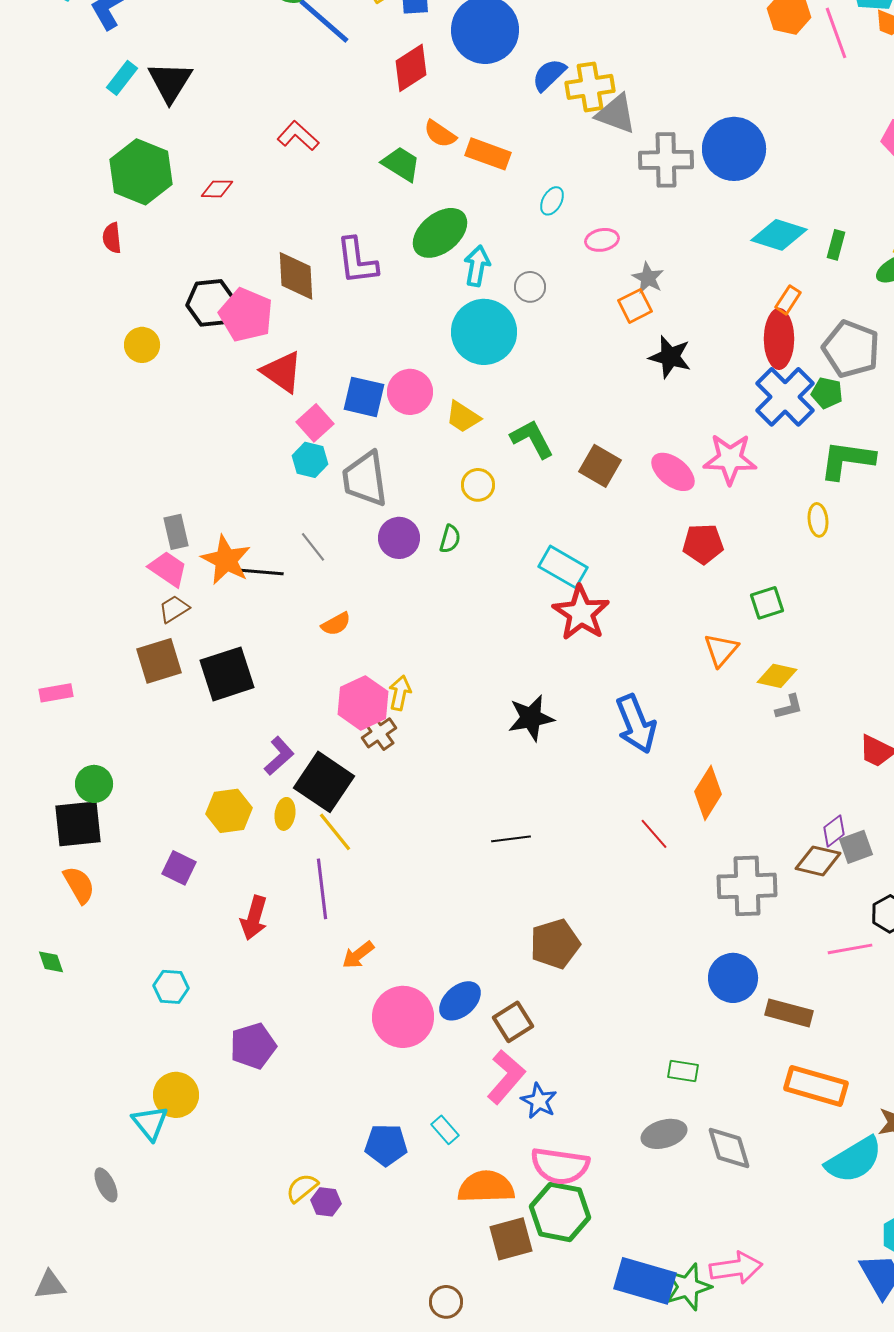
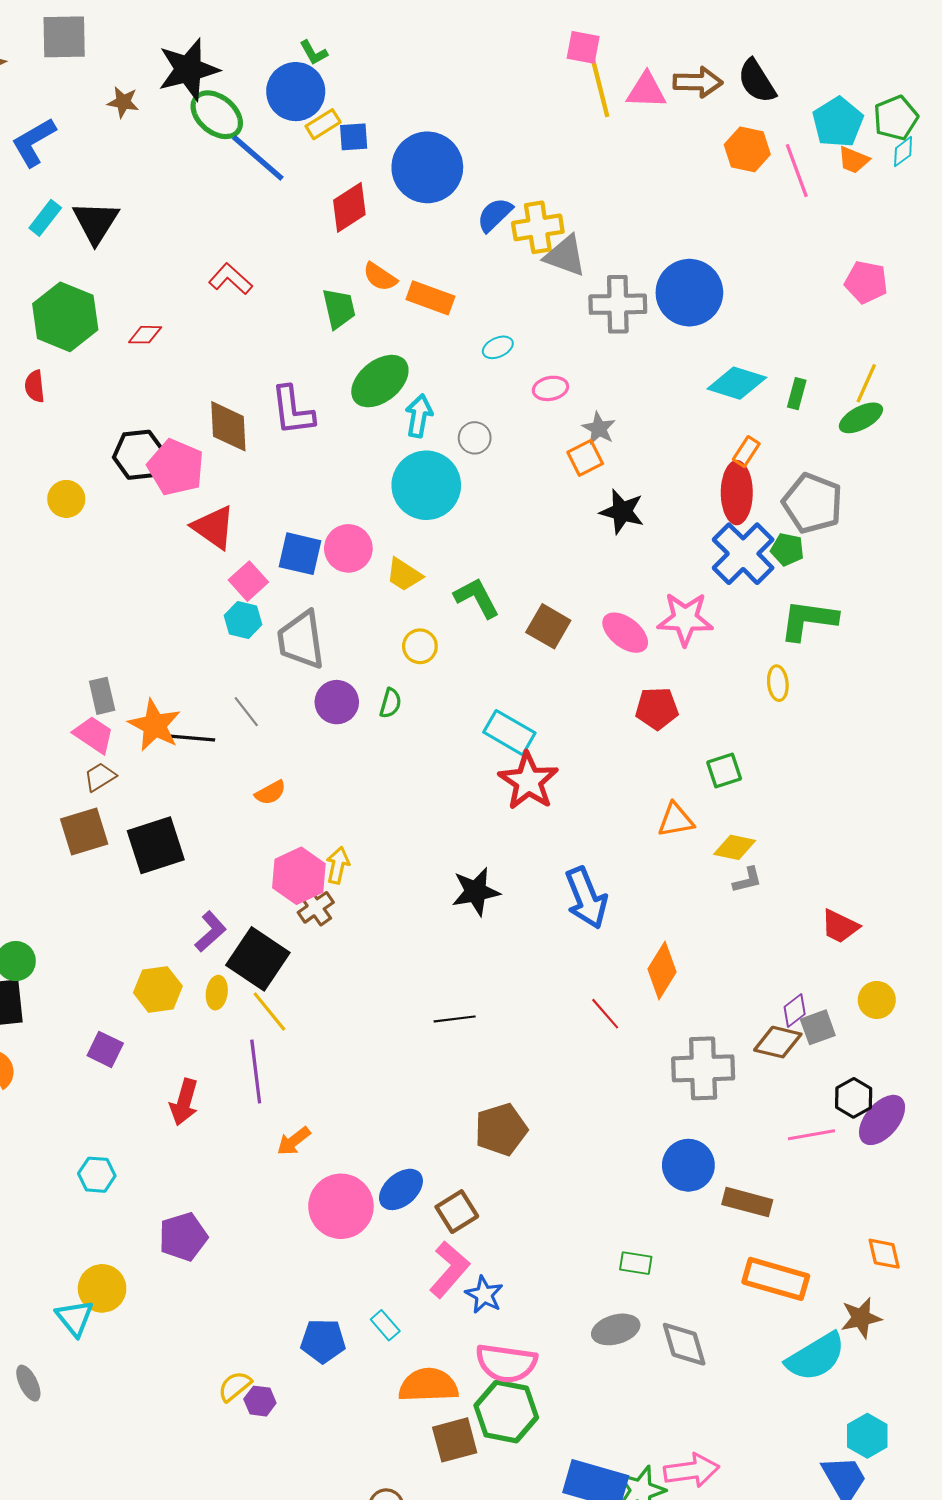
green trapezoid: (401, 164) -> (339, 308), turned 45
cyan ellipse: (552, 201) -> (498, 347), turned 36
orange triangle: (721, 650) -> (676, 820), turned 39

